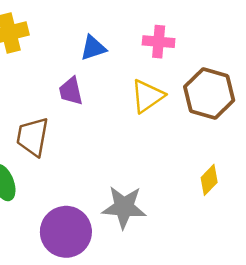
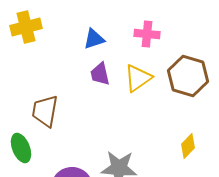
purple trapezoid: (71, 91) -> (100, 74), moved

